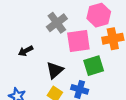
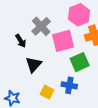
black arrow: (26, 51) -> (21, 41), moved, turned -88
black triangle: (55, 70) -> (34, 64), moved

